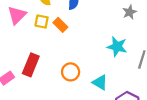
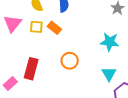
orange circle: (71, 72) -> (70, 61), moved
cyan triangle: (100, 82) -> (109, 74), moved, turned 35

